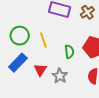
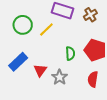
green circle: (20, 36) -> (23, 25), moved
yellow line: (43, 40) -> (46, 29), moved, turned 63

